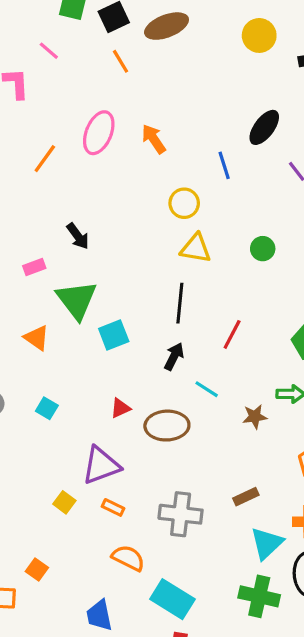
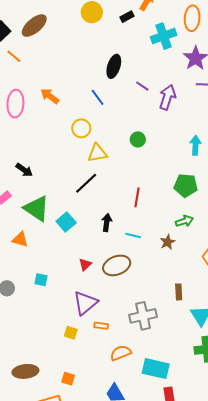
black line: (180, 303) -> (86, 183), moved, turned 60
brown rectangle: (246, 497) -> (179, 292), turned -49
orange semicircle: (128, 558) -> (121, 353), turned -30

